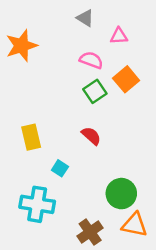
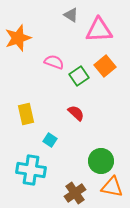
pink triangle: (119, 36) -> (99, 30), size x1.8
pink semicircle: (91, 60) -> (54, 62), moved

